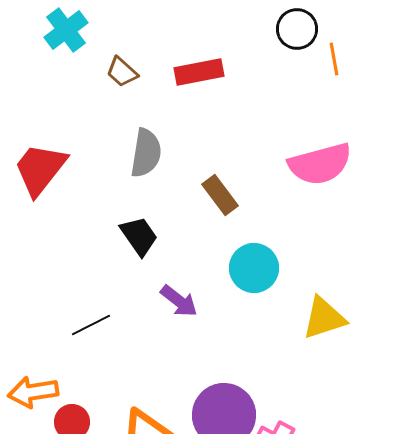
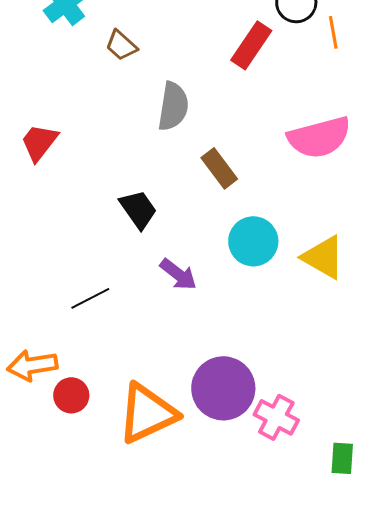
red rectangle: (199, 72) -> (251, 45), moved, turned -45
gray semicircle: (146, 153) -> (173, 106), moved
red trapezoid: (40, 169) -> (39, 142), size x0.7
yellow triangle: (324, 318) -> (323, 257), moved, turned 48

